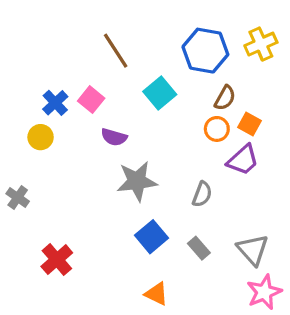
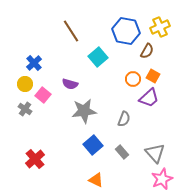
brown semicircle: (225, 98) -> (147, 51), moved
pink square: (91, 100) -> (43, 95), moved
gray cross: (18, 197) -> (25, 109), moved

